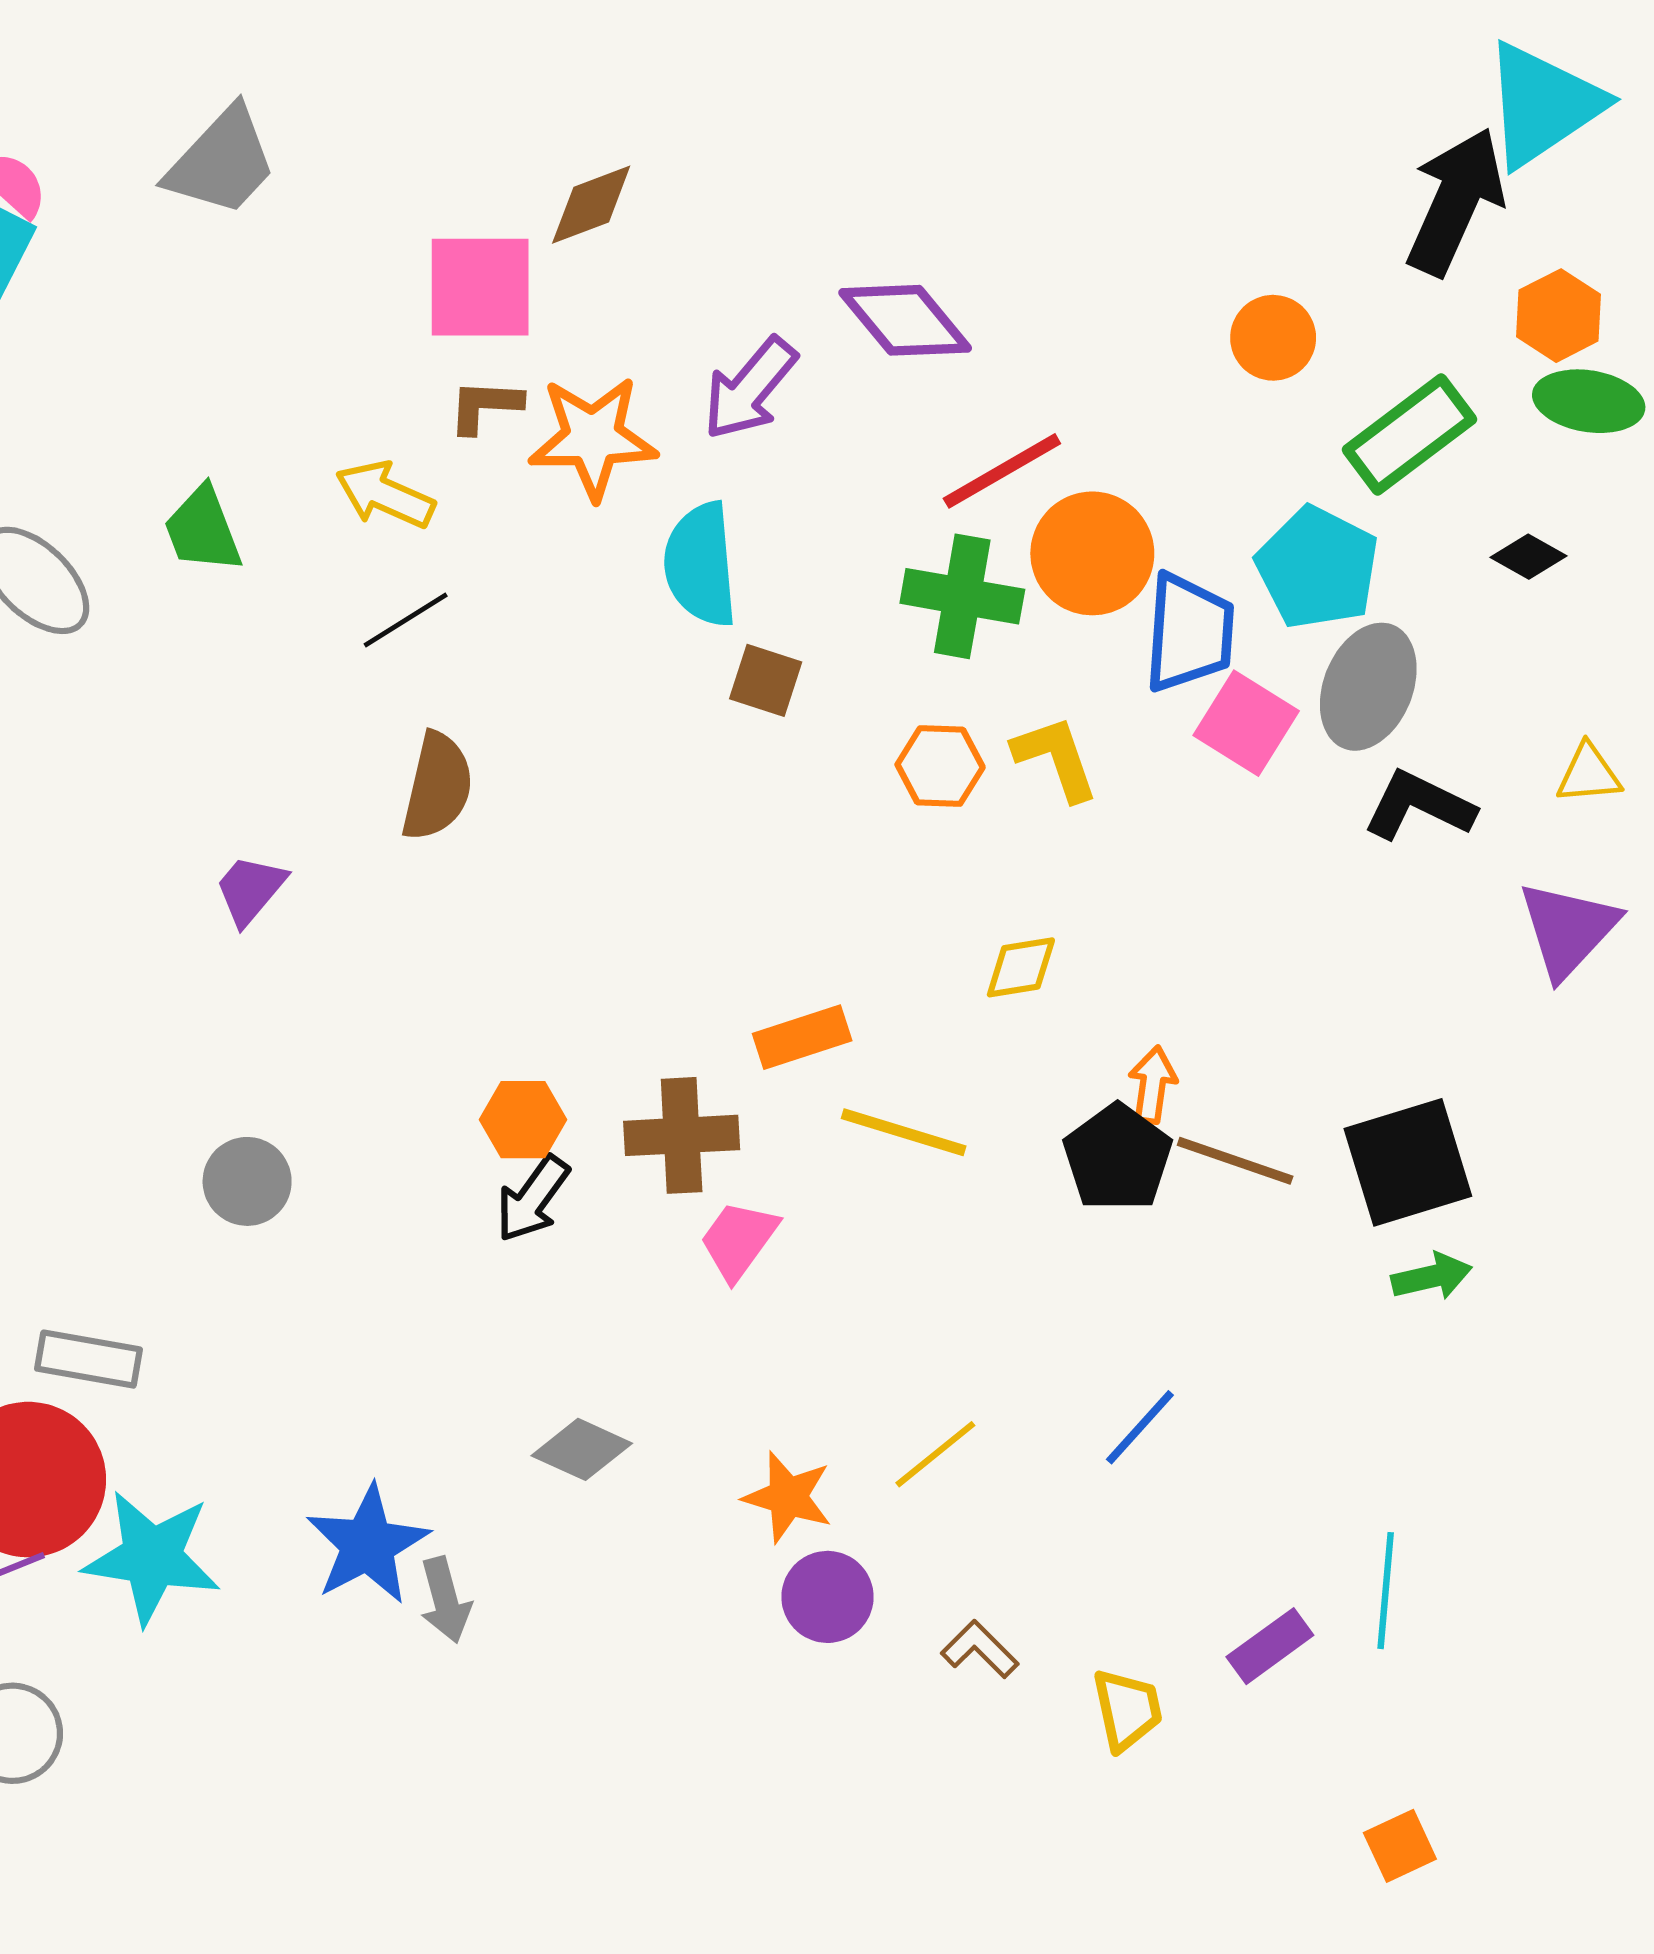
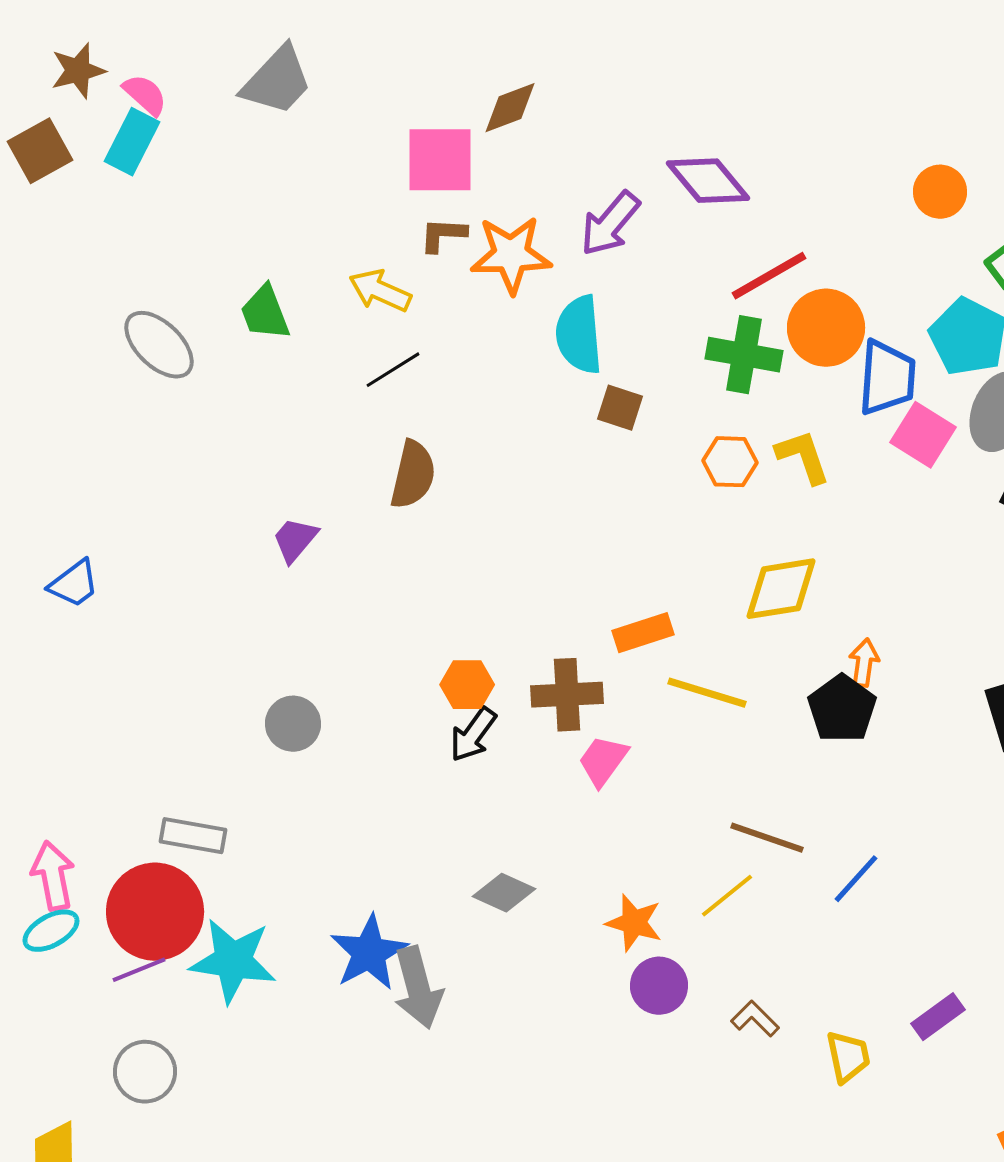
yellow diamond: (1021, 967) -> (781, 589), size x1.6
brown line: (1235, 1161) -> (767, 838), moved
gray arrow: (445, 1600) -> (418, 988), size x1.5

